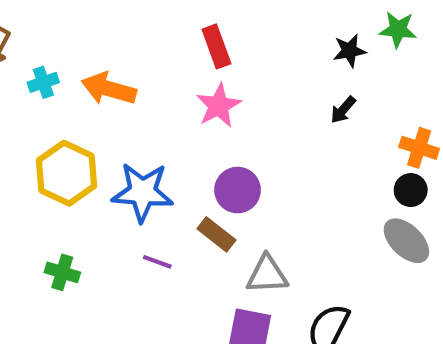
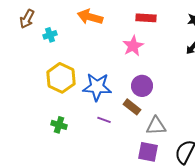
red rectangle: (216, 46) -> (146, 18), moved, turned -66
orange arrow: (109, 89) -> (90, 17), moved

